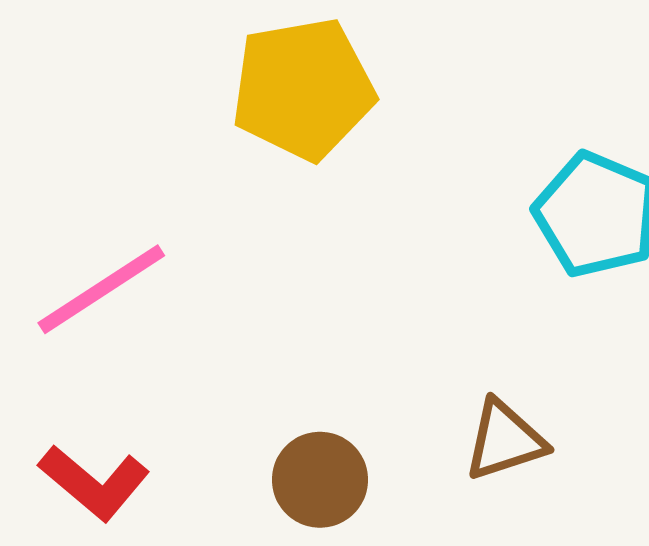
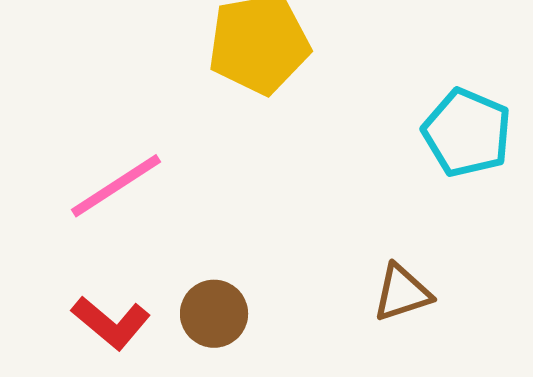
brown circle: (320, 480) -> (214, 314), moved

